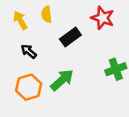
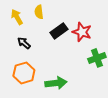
red star: (103, 18) -> (82, 32), moved
green arrow: (62, 80) -> (56, 83), moved, turned 35

